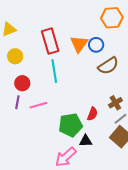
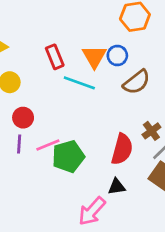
red rectangle: (50, 41) -> (55, 57), size x0.7
cyan line: (54, 71) -> (79, 83), moved, turned -55
red semicircle: (92, 114) -> (122, 149), size x1.6
green pentagon: (70, 125) -> (68, 156), moved

